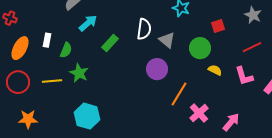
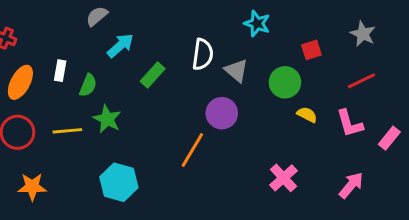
orange line: (179, 94) -> (192, 150), moved
pink arrow: (231, 122) -> (351, 185), moved

